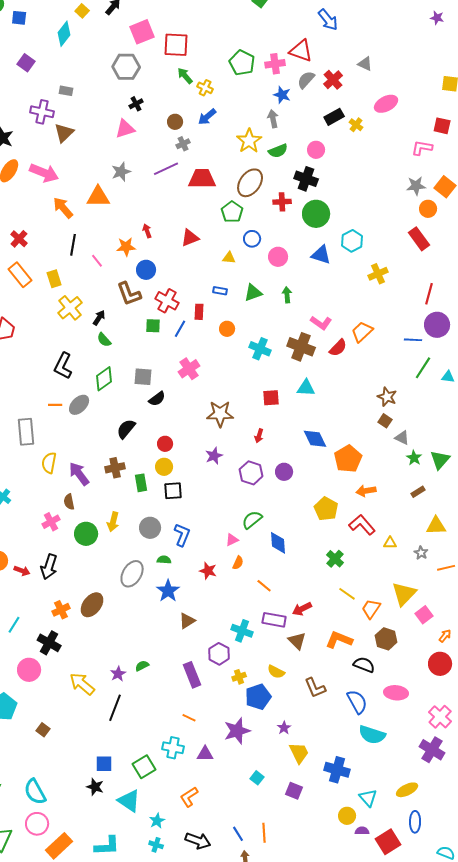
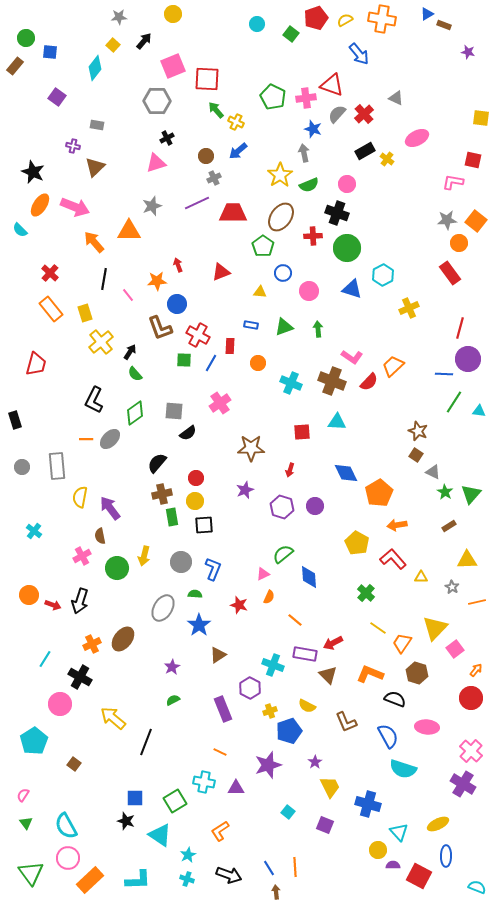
purple cross: (42, 112) -> (73, 146), size x0.6
brown cross: (115, 468) -> (162, 494), moved
purple star: (118, 674) -> (172, 667), moved
red square: (388, 842) -> (419, 876), turned -30

